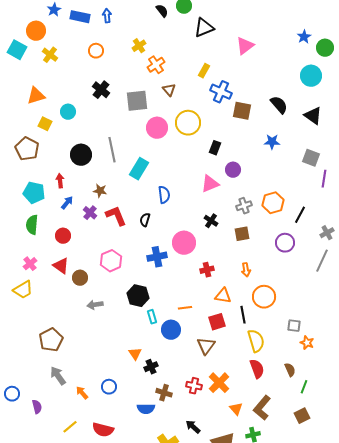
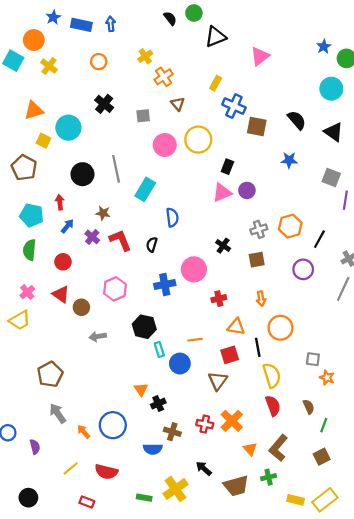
gray square: (137, 101) -> (143, 116), size x0.6
cyan circle: (68, 112) -> (68, 128), size x1.5
pink triangle: (210, 184) -> (222, 193), moved
blue circle: (109, 387) -> (113, 425), size x1.6

